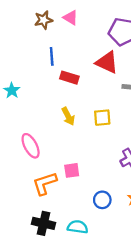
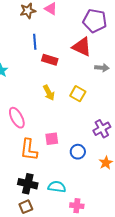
yellow square: (102, 118) -> (78, 94), turned 35
orange L-shape: (45, 183) -> (29, 150), turned -65
blue circle: (102, 200) -> (78, 152), moved

